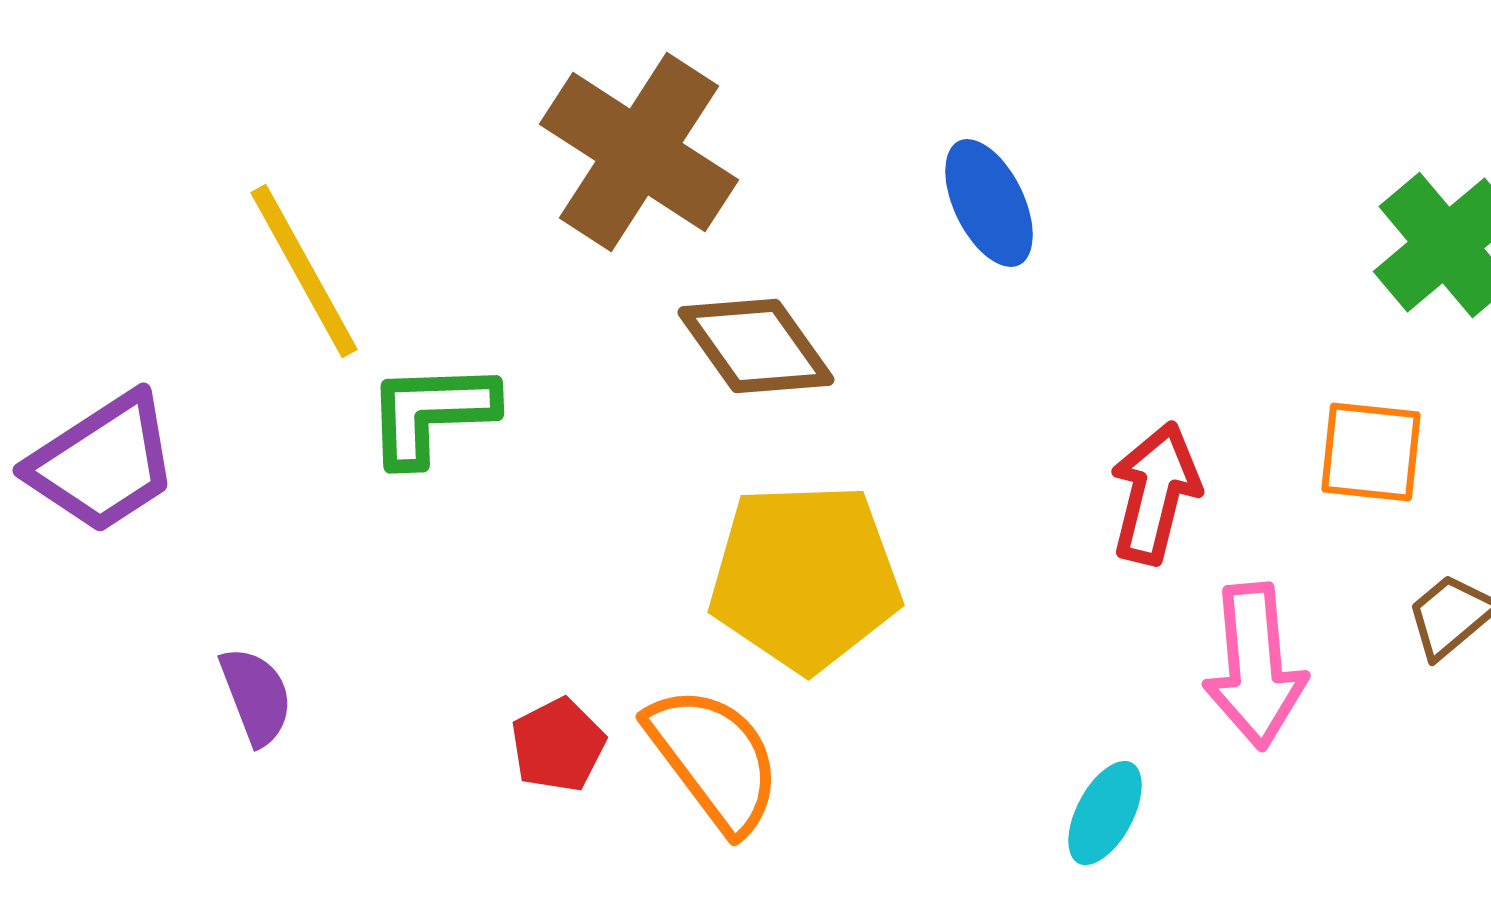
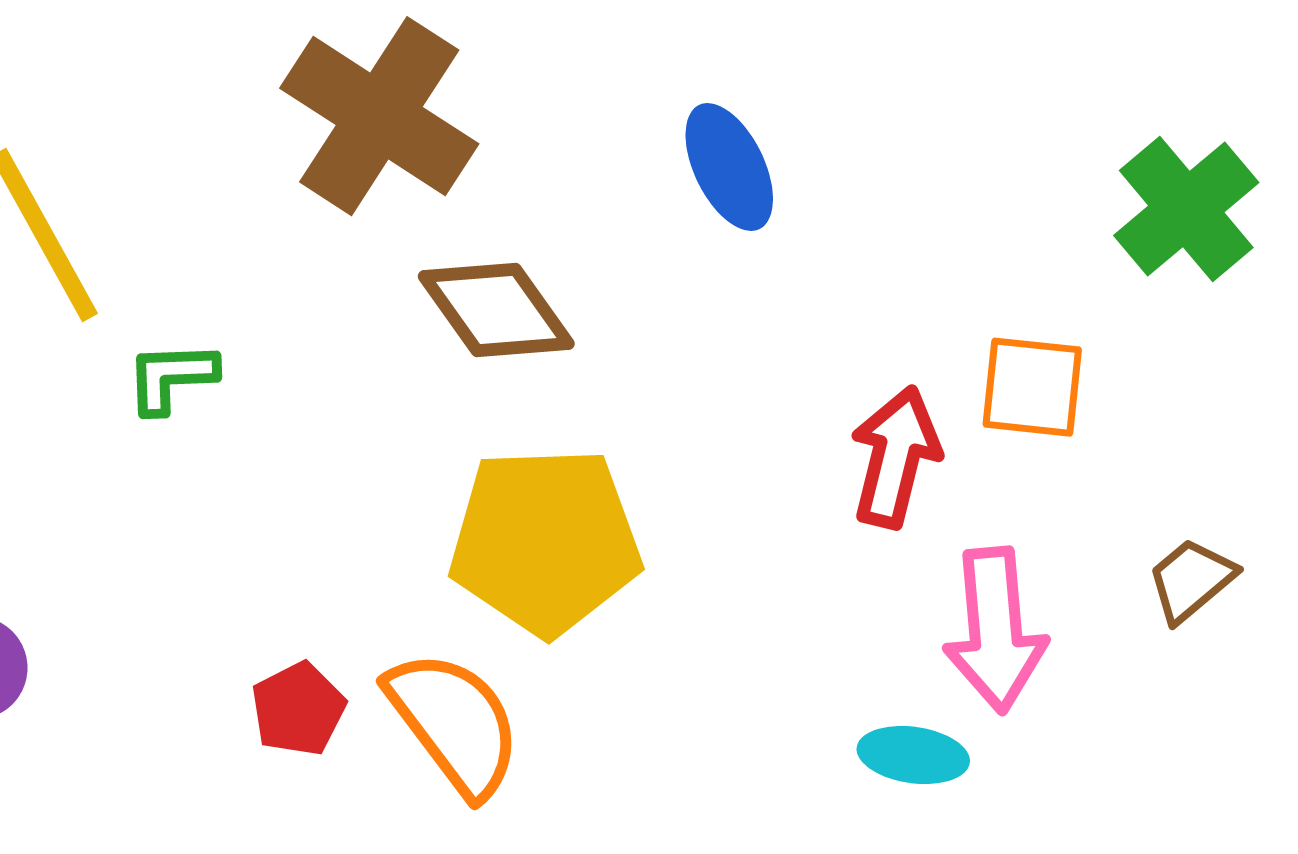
green L-shape: (431, 413) -> (171, 377), size x0.7
orange square: (1371, 452) -> (1032, 387), moved
cyan ellipse: (1105, 813) -> (913, 755), moved, turned 70

